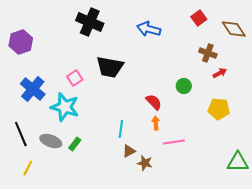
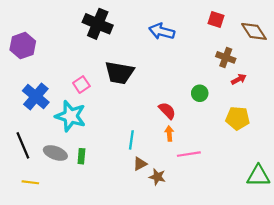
red square: (199, 18) -> (216, 19), turned -35
green rectangle: (75, 144) -> (81, 156), turned -32
yellow line: (28, 168) -> (30, 182), turned 70

